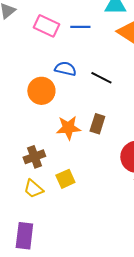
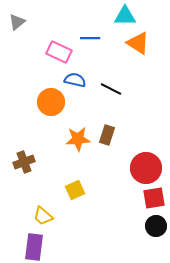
pink rectangle: (46, 26) -> (59, 52), moved
brown cross: (34, 157) -> (24, 162), moved
yellow trapezoid: (33, 189) -> (43, 216), moved

